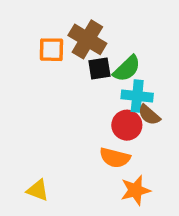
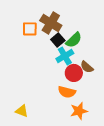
black square: (99, 69) -> (58, 40), turned -32
cyan cross: (137, 96) -> (65, 56), moved, turned -36

